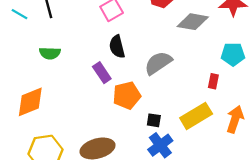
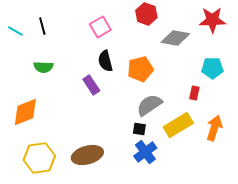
gray semicircle: (158, 63) -> (149, 105), moved
orange pentagon: (127, 95) -> (140, 69), moved

